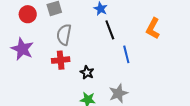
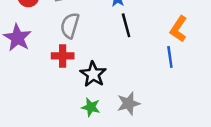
blue line: (126, 54) -> (170, 57), moved
black star: (87, 72) -> (93, 74), size x1.5

